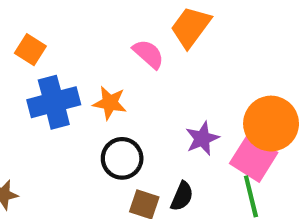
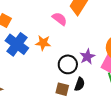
blue cross: (54, 102) -> (17, 44), turned -35
black circle: (122, 158) -> (68, 64), moved

